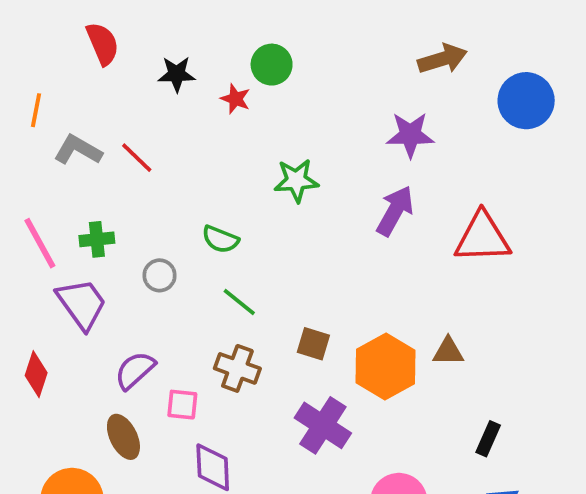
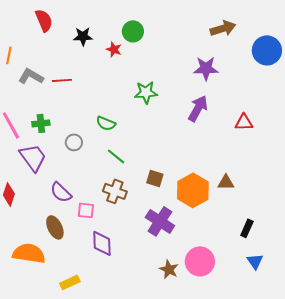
red line: (137, 158) -> (62, 80), turned -48
red triangle: (482, 237) -> (244, 122), size x0.6
purple semicircle: (135, 370) -> (61, 192), turned -95

